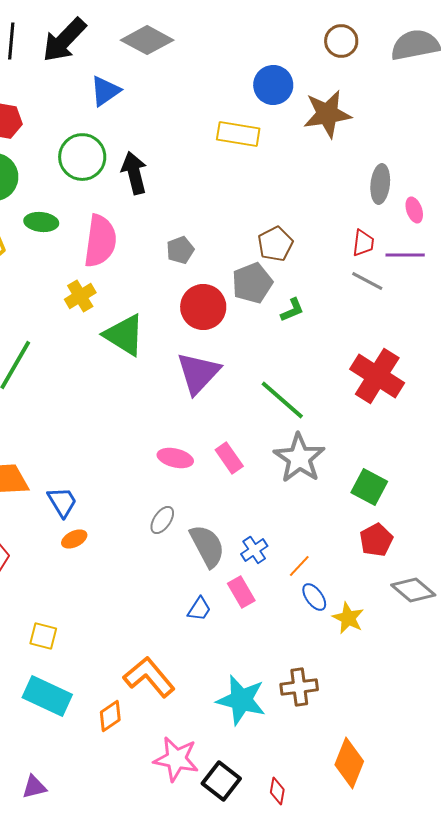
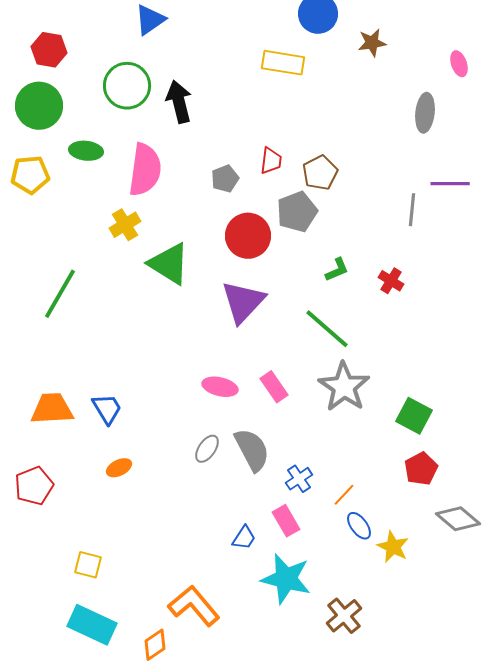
brown star: (327, 114) -> (372, 43), size x0.6
pink ellipse: (414, 210) -> (459, 64), moved
red trapezoid: (363, 243) -> (271, 161), moved
gray line: (367, 281) -> (412, 210), turned 68
green L-shape: (292, 310) -> (337, 270), moved
red cross: (377, 376) -> (391, 281), moved, size x0.5
blue trapezoid: (62, 502) -> (107, 409), moved
gray semicircle: (207, 546) -> (252, 450), moved
brown cross: (299, 687) -> (344, 616), turned -33
cyan star: (241, 700) -> (286, 579), moved

